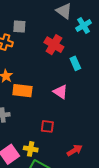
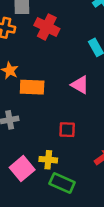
red cross: (54, 45) -> (47, 27), moved

